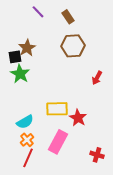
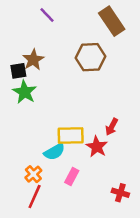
brown rectangle: (68, 17) -> (112, 21), moved, size x1.6
red arrow: (97, 78) -> (112, 127), moved
cyan semicircle: (25, 122) -> (54, 152), moved
pink rectangle: (58, 142) -> (72, 177), size x0.6

